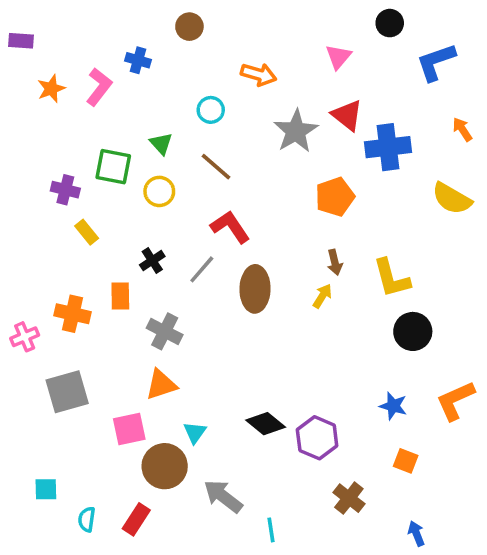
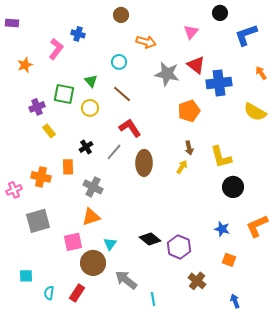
brown circle: (189, 27) -> (121, 15), moved
orange star: (51, 89) -> (25, 65), moved
gray star: (296, 131) -> (167, 74), turned -30
purple cross: (65, 190) -> (37, 107), turned -35

